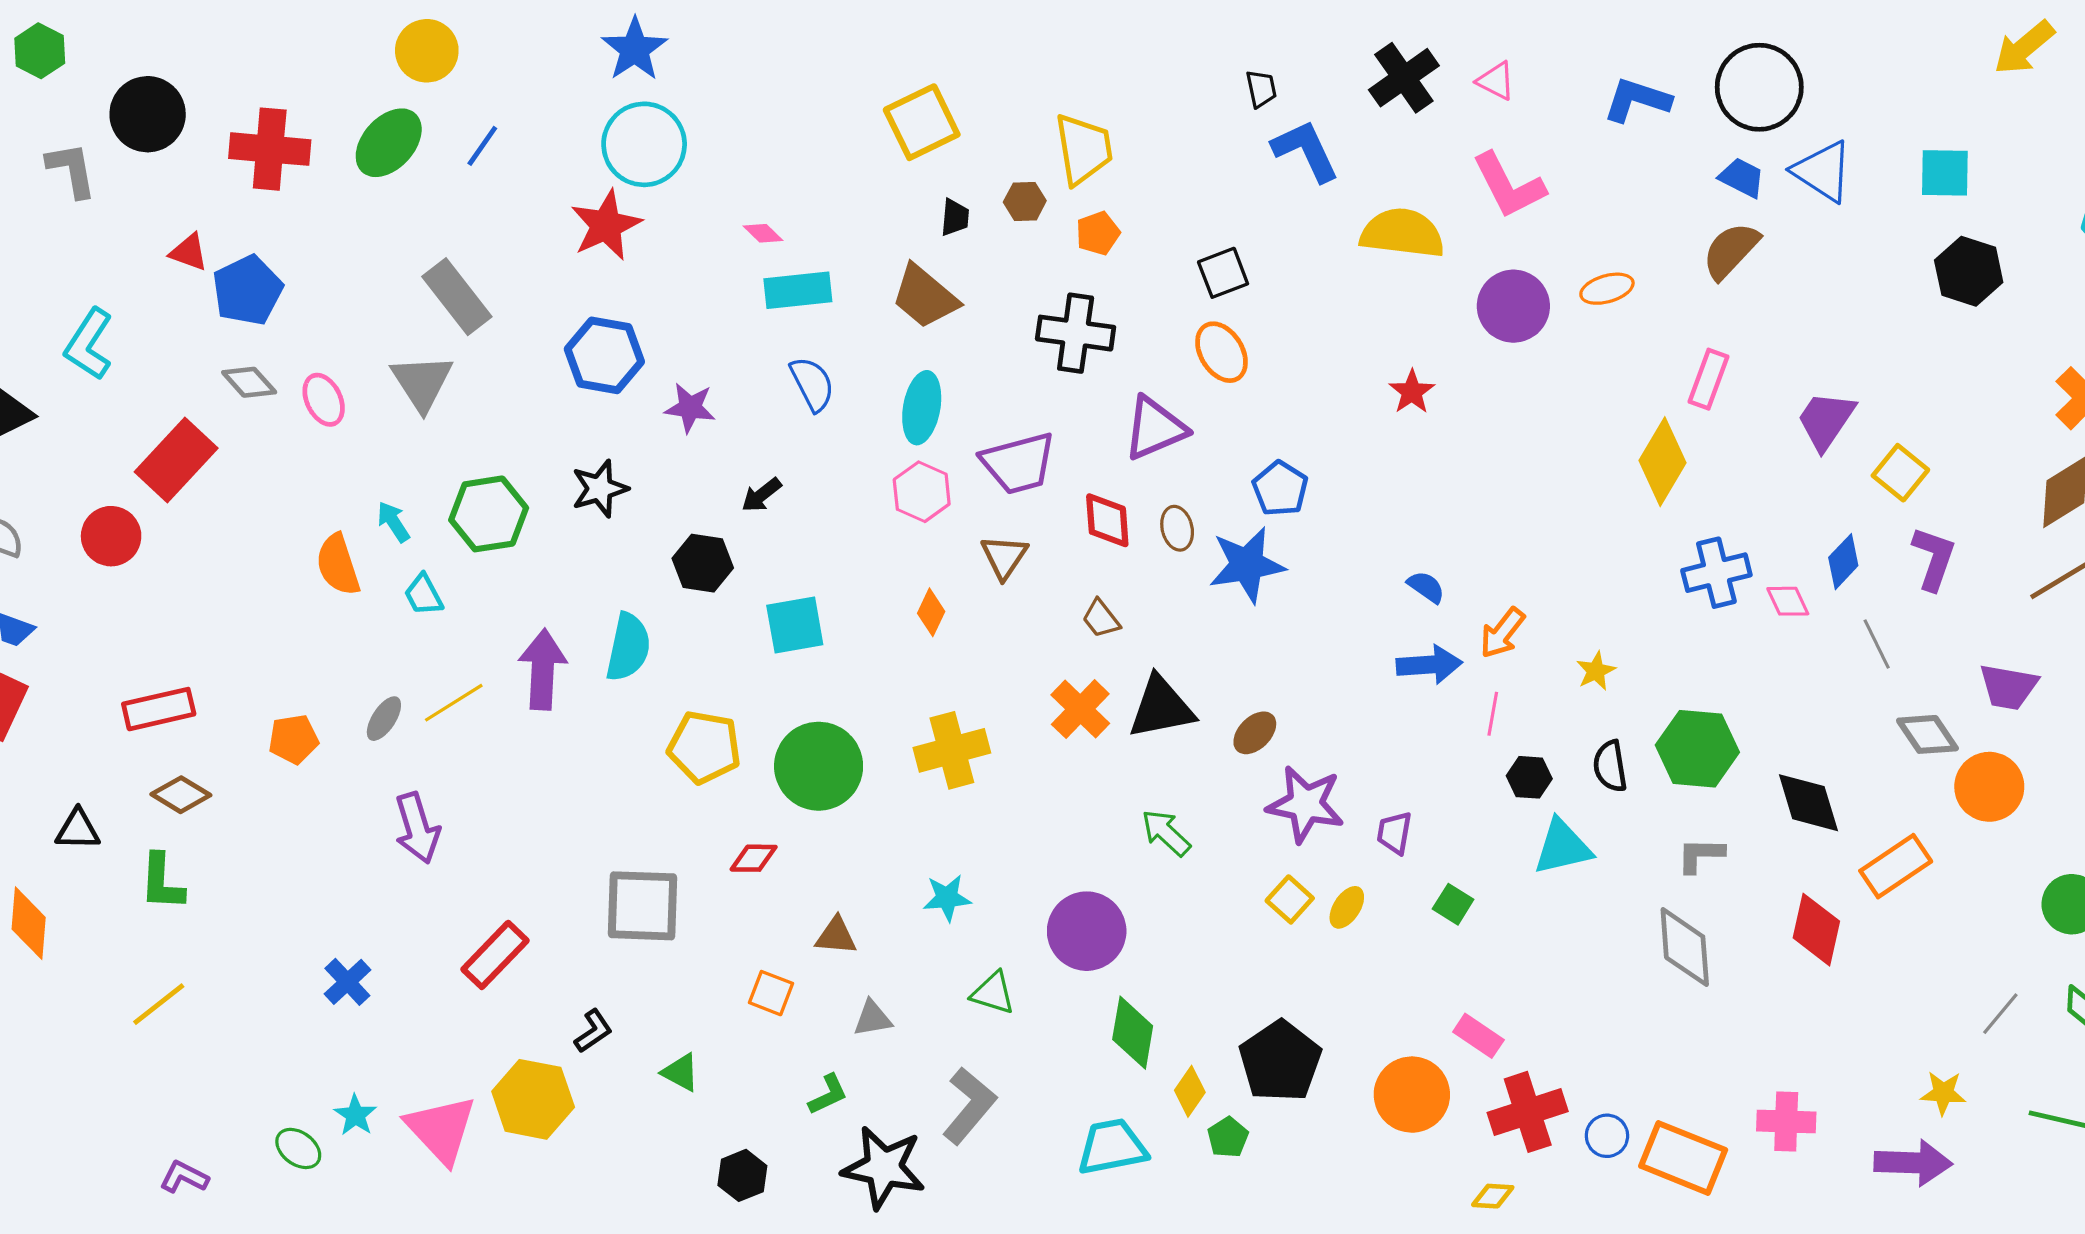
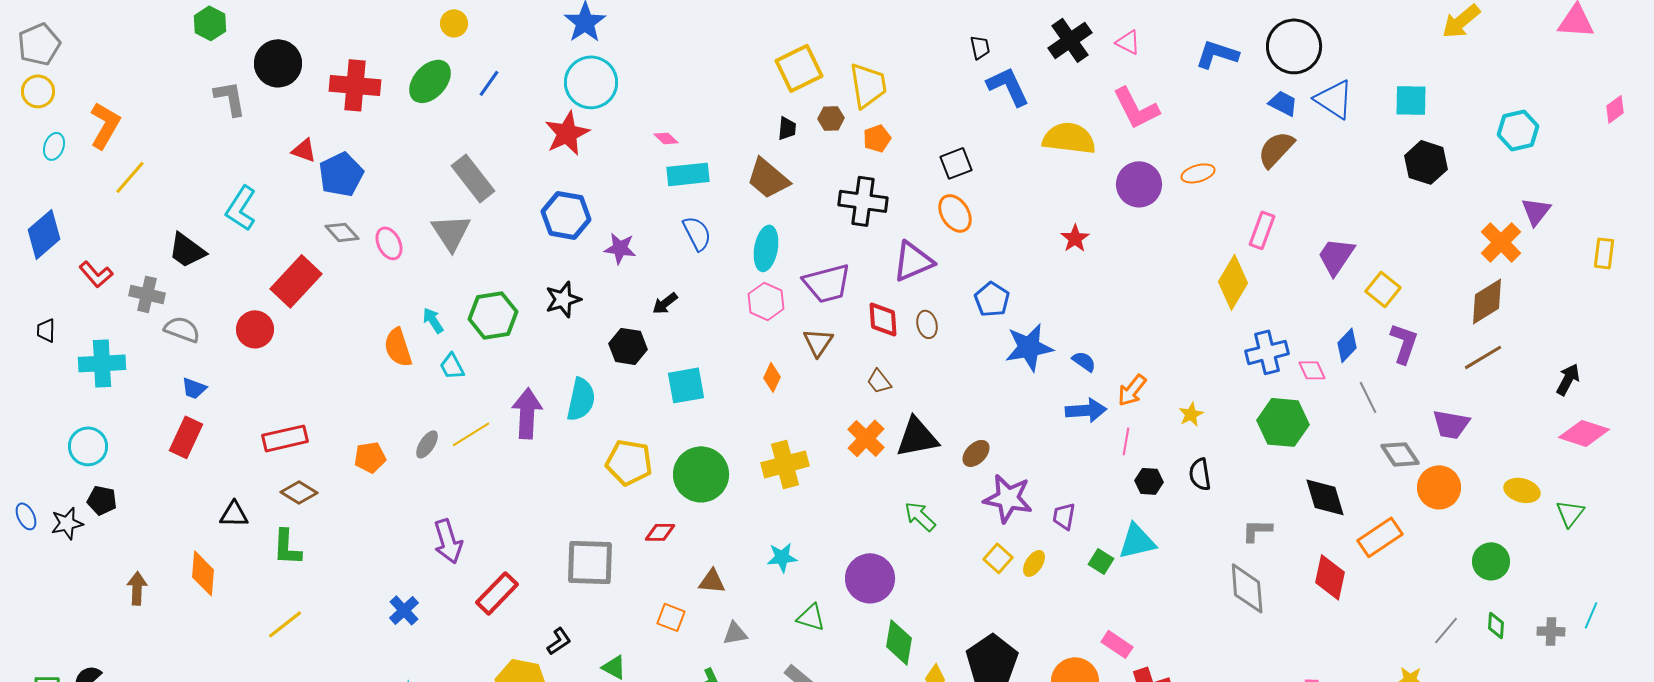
yellow circle: (427, 51) -> (454, 23), size x0.7
yellow square: (922, 122) -> (799, 68), moved
blue star: (1247, 565) -> (1029, 347), moved
green hexagon: (1697, 749) -> (1283, 422), moved
purple arrow: (417, 828) -> (448, 541), moved
cyan triangle: (1563, 847) -> (1137, 541), moved

